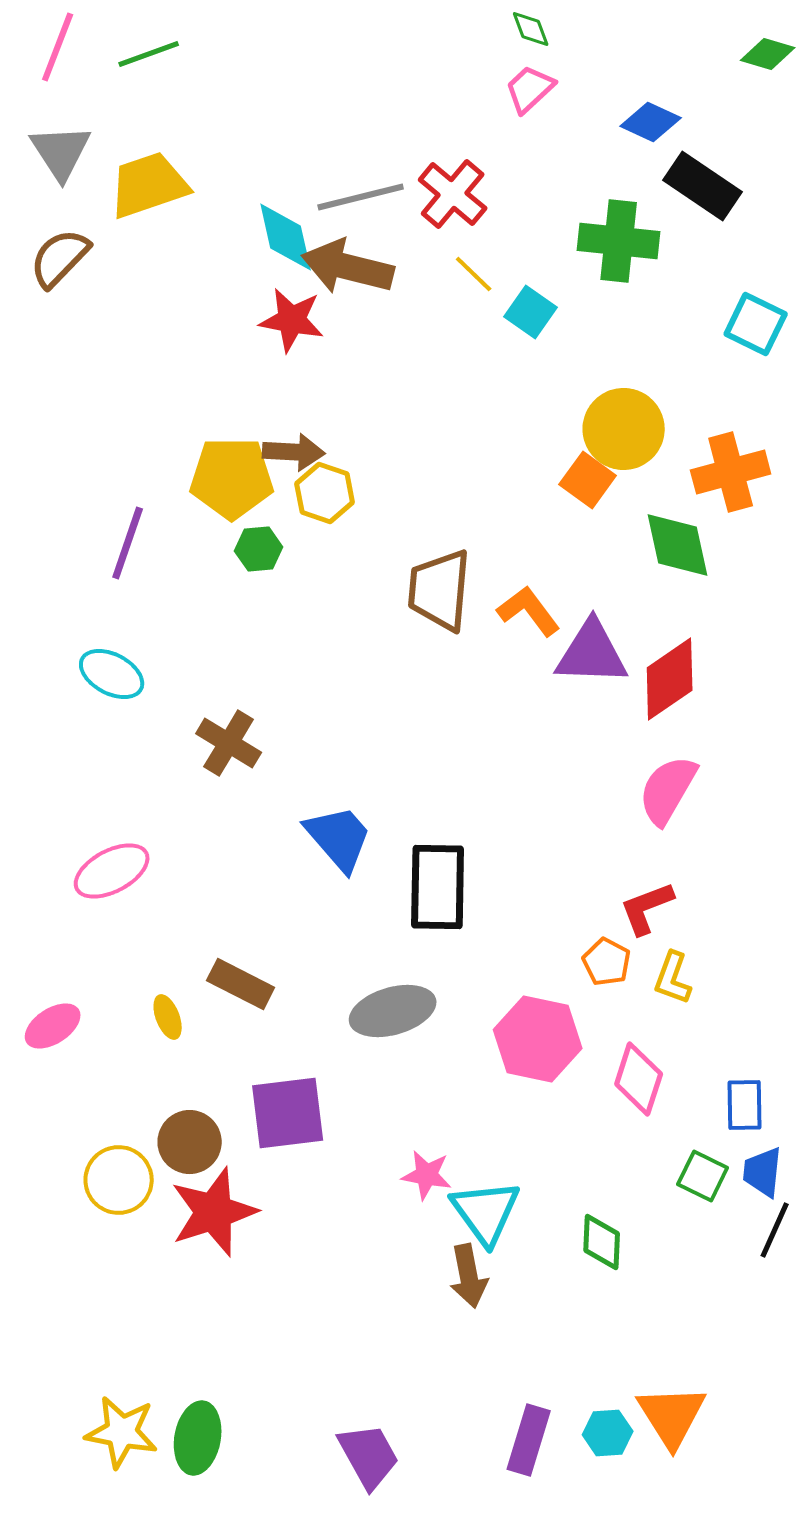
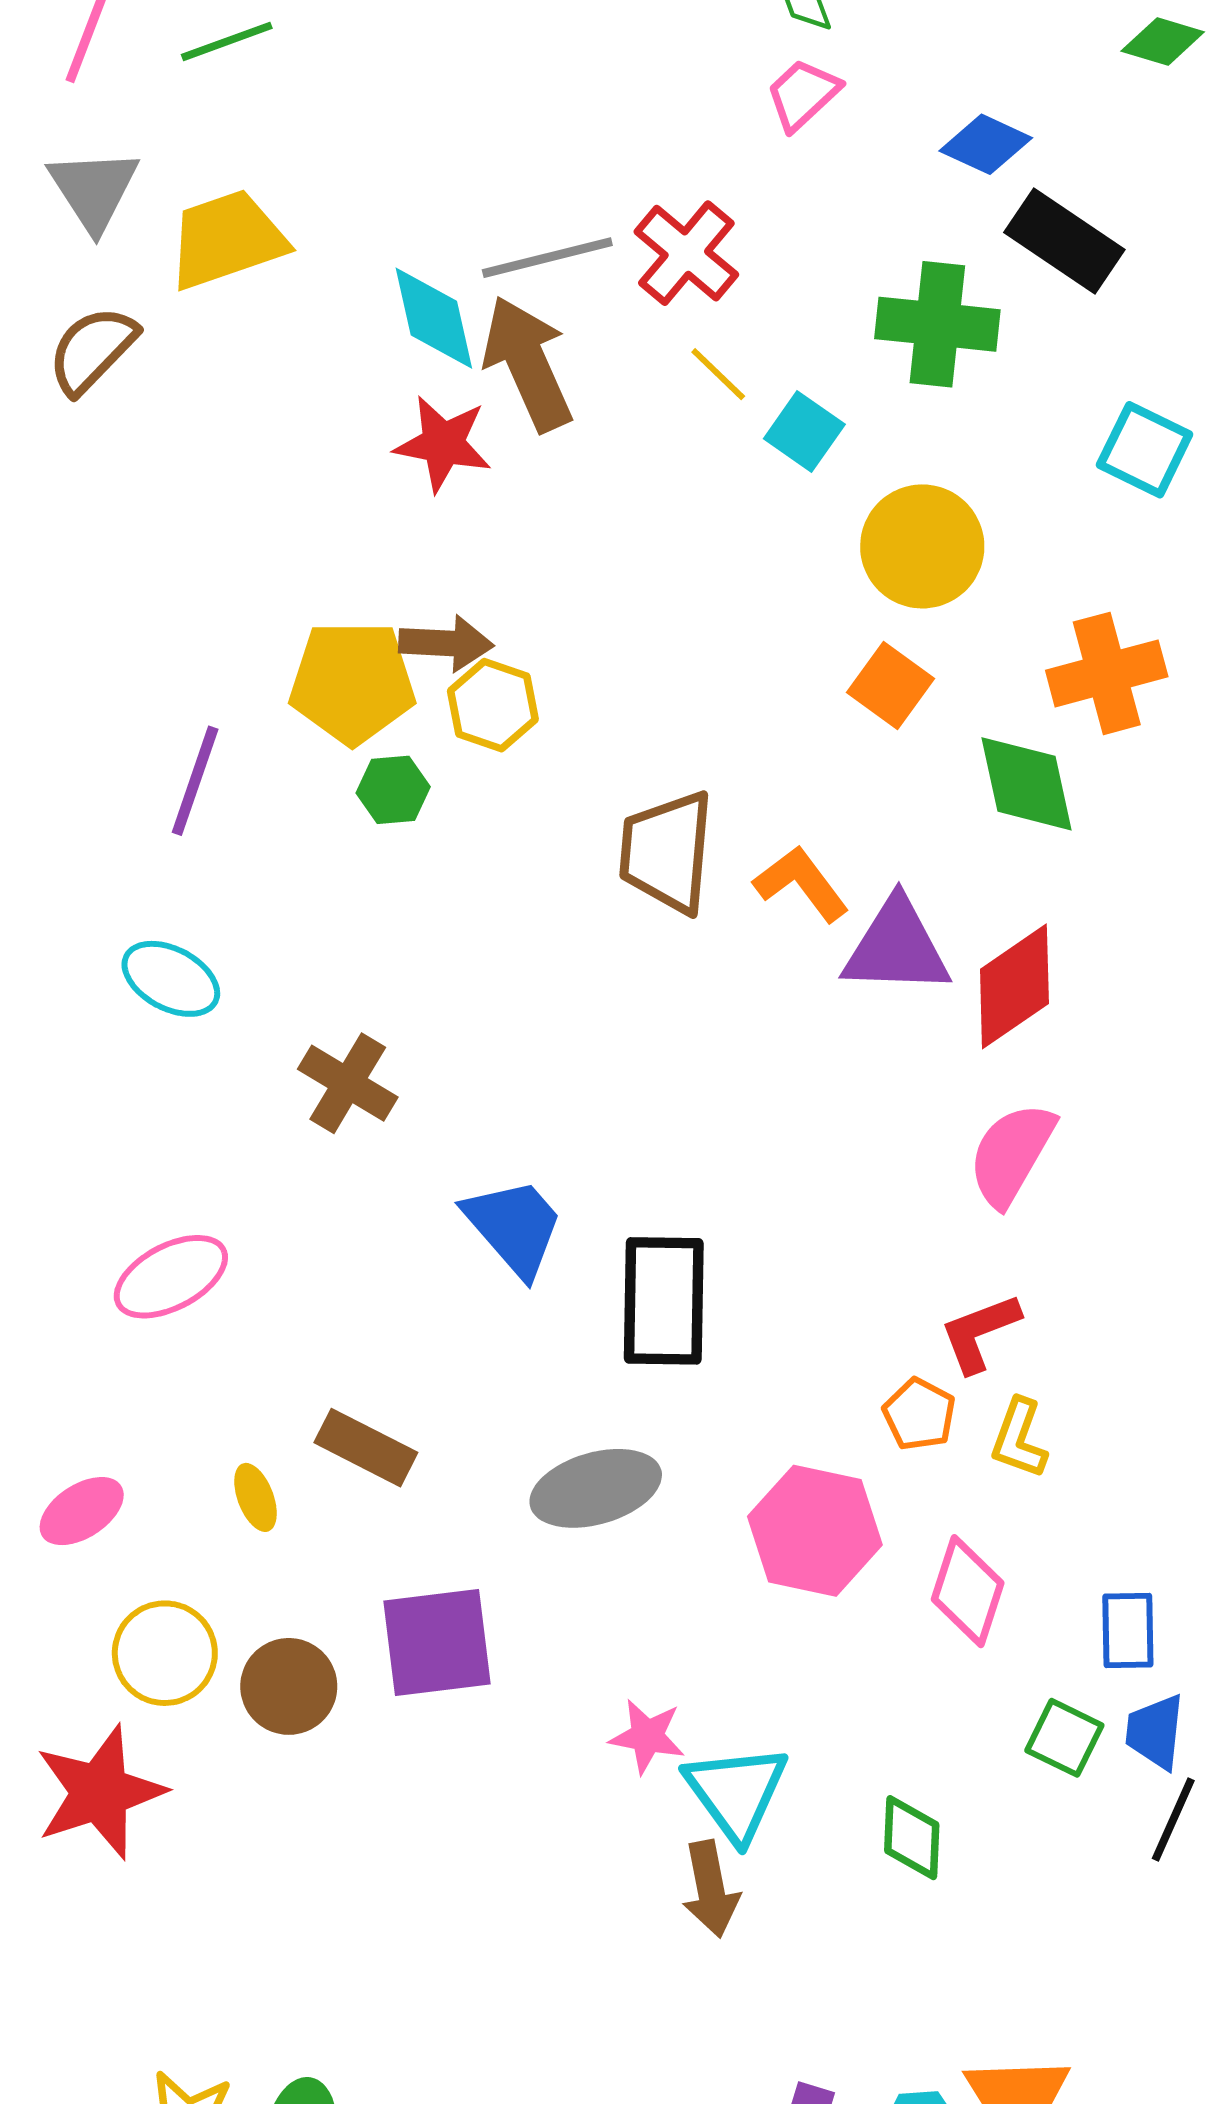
brown arrow: (348, 267) -> (528, 364), turned 52
yellow circle: (624, 429) -> (922, 546), moved
yellow circle: (119, 1180) -> (165, 1653), moved
red star: (214, 1212) -> (100, 1792), moved

